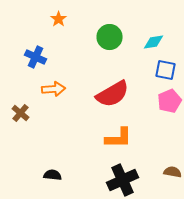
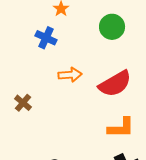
blue cross: (36, 57) -> (46, 38), moved
orange arrow: (54, 89) -> (70, 75), moved

